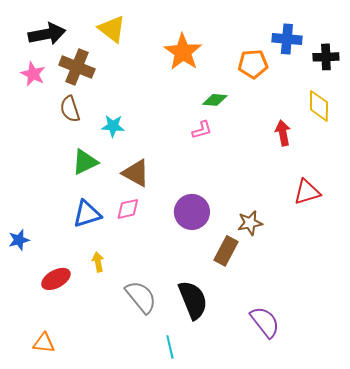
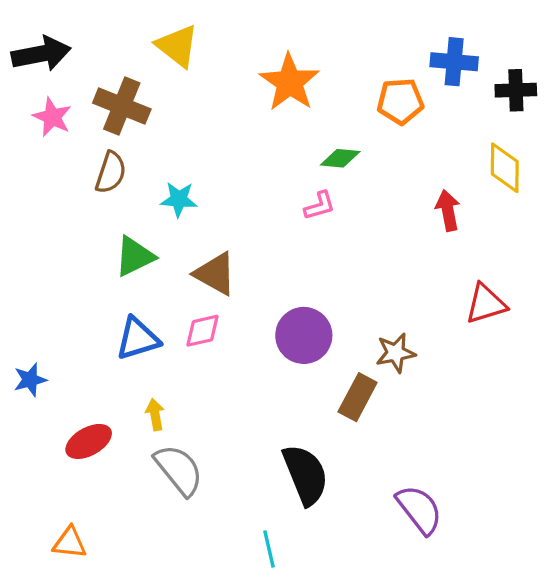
black arrow: (47, 34) -> (41, 54), moved
brown semicircle: (70, 109) -> (111, 172), turned -144
gray semicircle: (141, 297) -> (179, 470), moved

